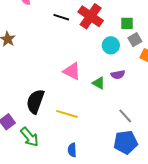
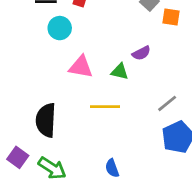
cyan circle: (111, 45) -> (60, 28), moved
yellow line: (67, 114) -> (105, 107), moved
gray line: (125, 116) -> (167, 103), turned -70

